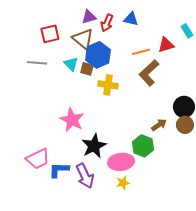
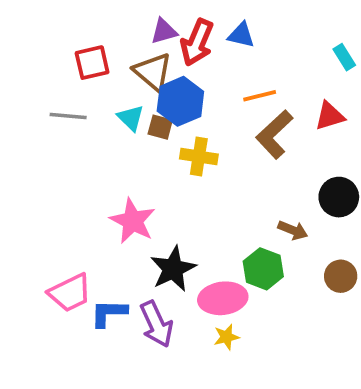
red arrow: (107, 23) -> (197, 42), size x1.4
red triangle: (166, 45) -> (330, 116), moved
brown arrow: (159, 125) -> (293, 230), turned 56
brown circle: (185, 125) -> (341, 276), moved

